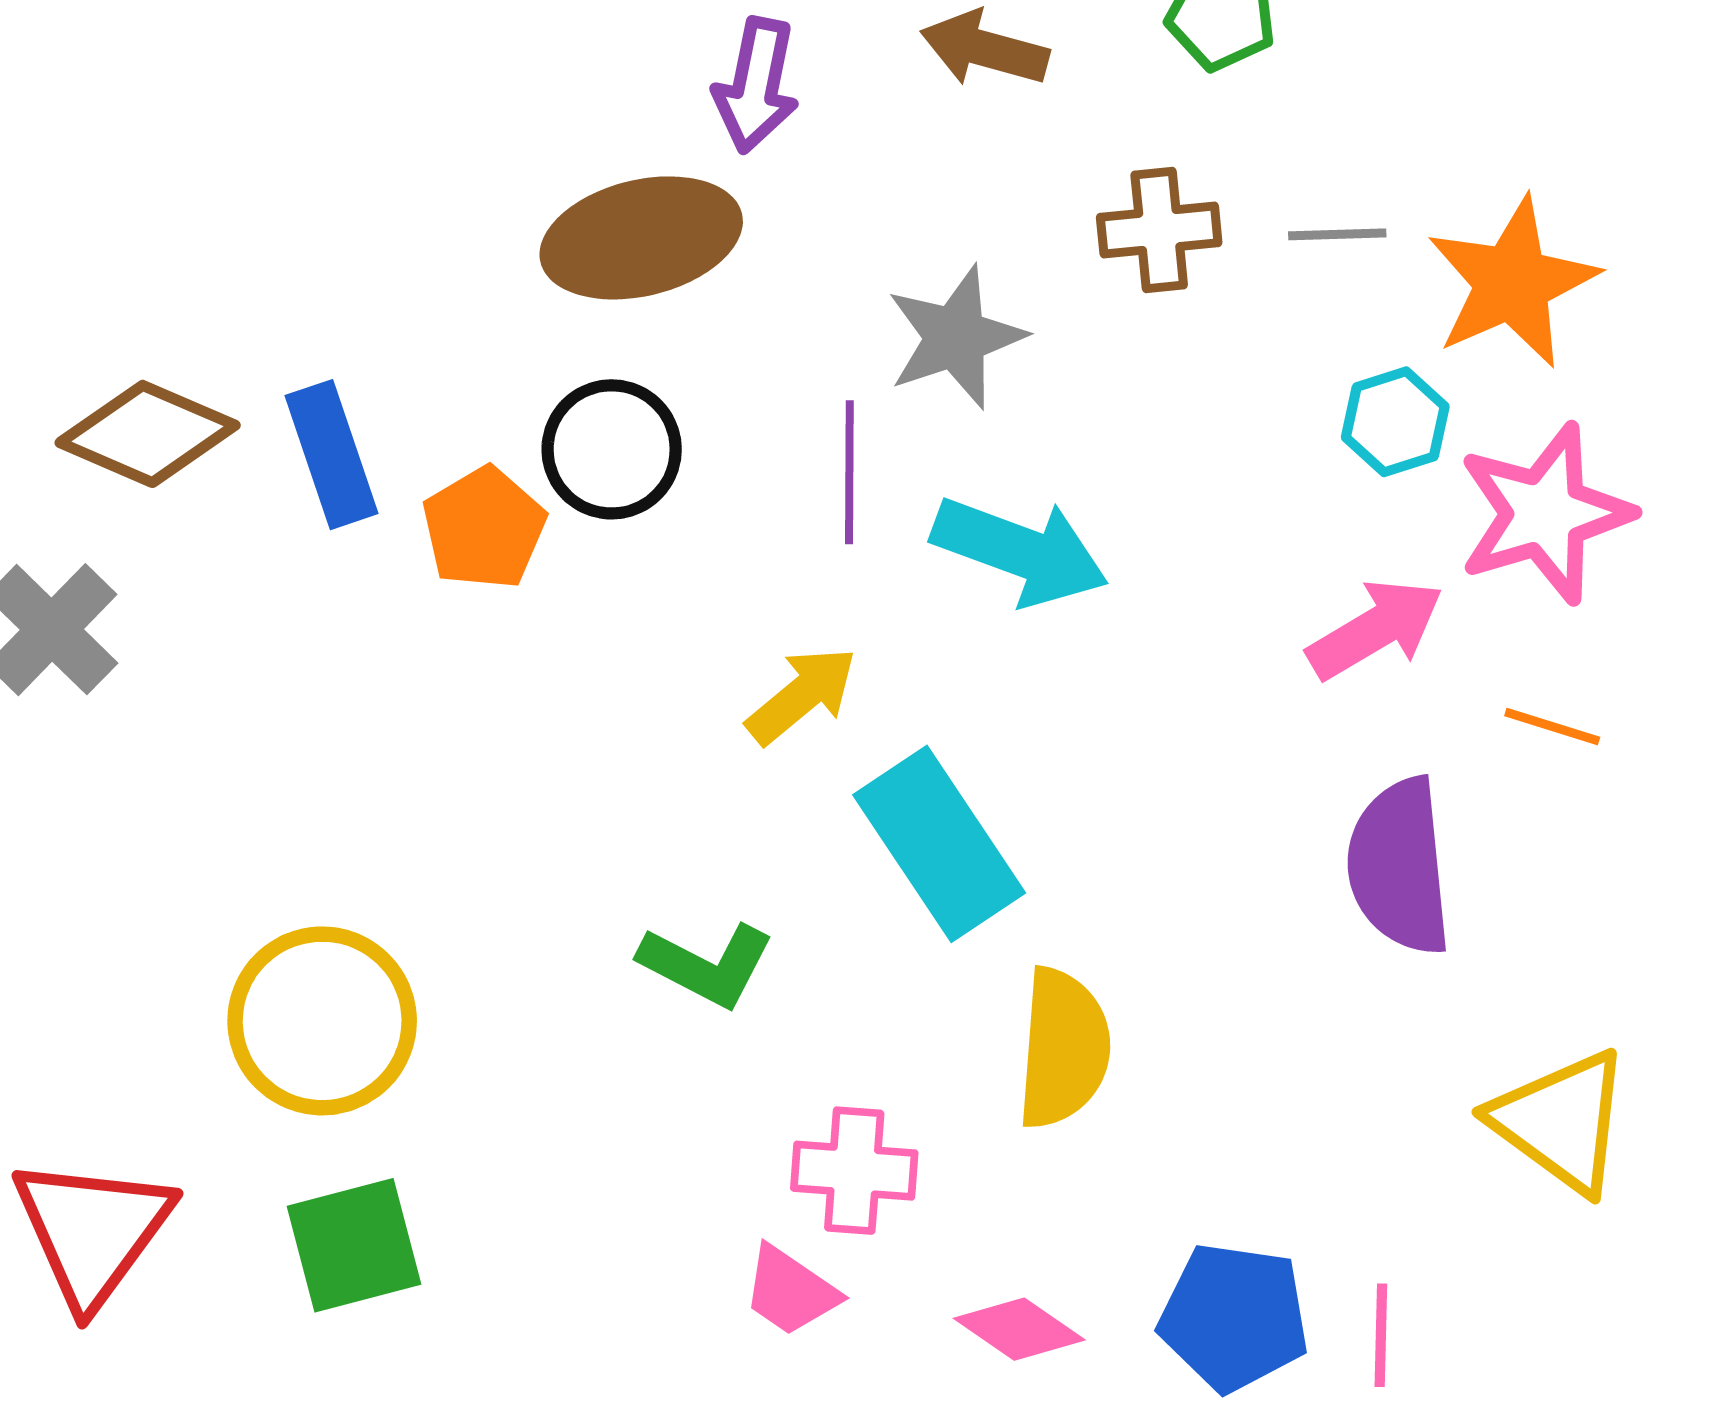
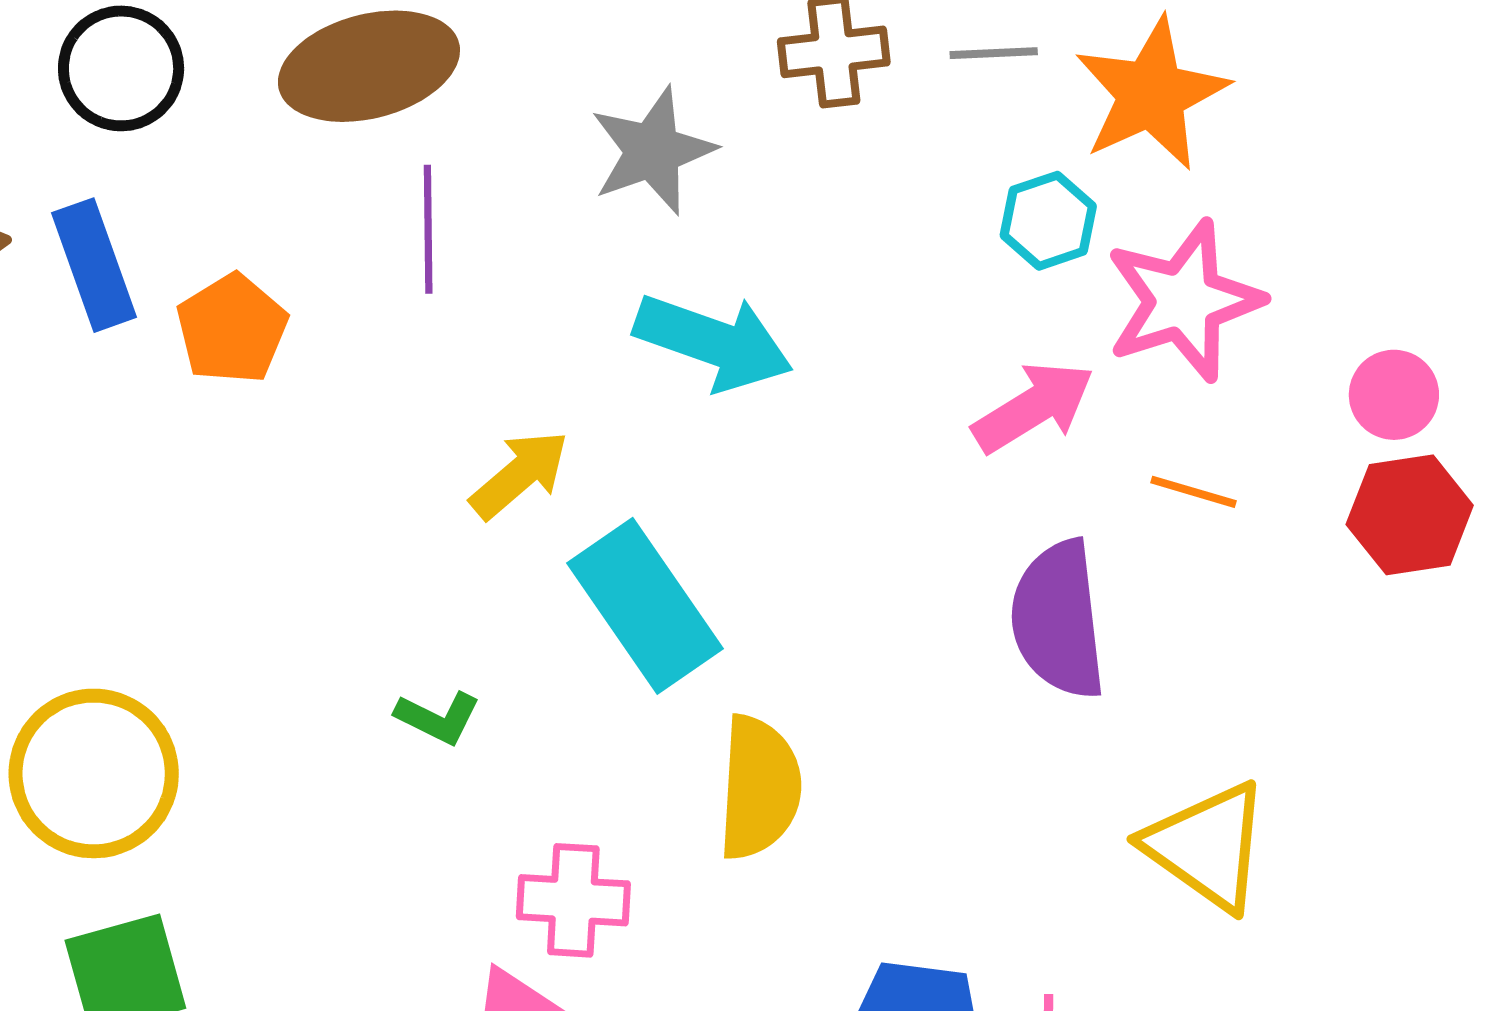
black circle: (612, 449) -> (121, 68), moved
purple line: (849, 472) -> (428, 229), moved
green L-shape: (707, 965) -> (438, 718), size x0.7

